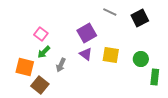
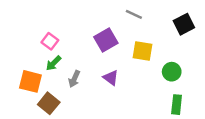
black square: (140, 18) -> (184, 24), moved
purple triangle: (86, 54) -> (111, 78), moved
yellow square: (111, 55) -> (142, 51), moved
green rectangle: (155, 77) -> (177, 105), moved

